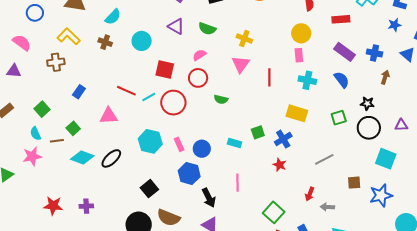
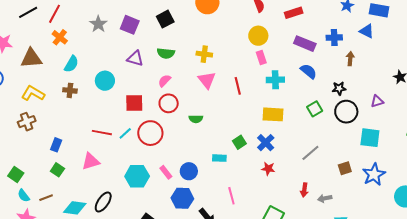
green square: (42, 109) -> (16, 174), moved
green square: (73, 128) -> (57, 170), moved

